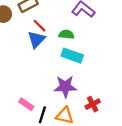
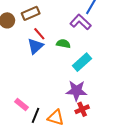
cyan rectangle: (72, 56) -> (82, 62), moved, turned -66
purple star: (65, 87) -> (76, 91), moved

